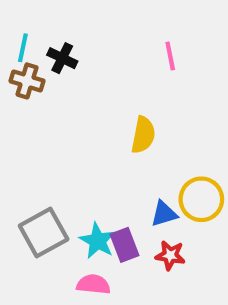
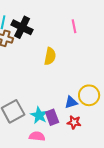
black cross: (62, 58) -> (22, 27), size x1.5
yellow semicircle: (143, 135) -> (50, 56), moved

